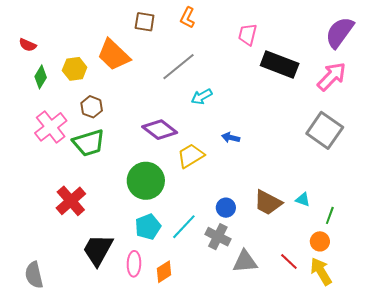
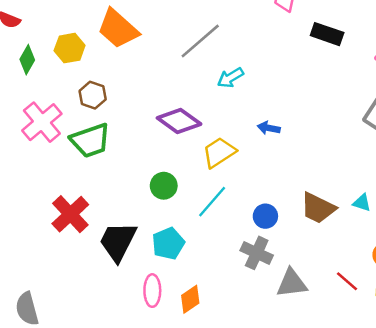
black rectangle: (280, 65) -> (327, 34), size x0.7
green circle: (146, 181) -> (164, 186), size x0.6
cyan line: (184, 227) -> (212, 202), moved
black trapezoid: (98, 250) -> (118, 241), moved

